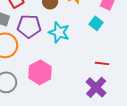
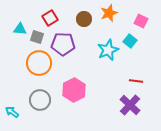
cyan star: (59, 32) -> (108, 50), moved, turned 30

